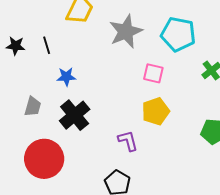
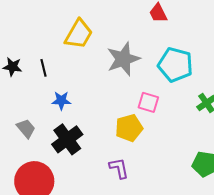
gray trapezoid: (33, 107) -> (26, 128), turned -60
yellow pentagon: (156, 111) -> (129, 128), moved

